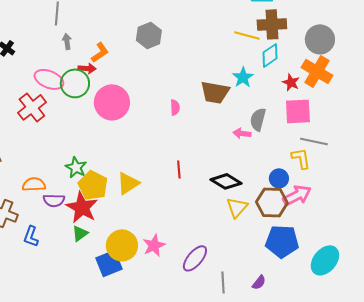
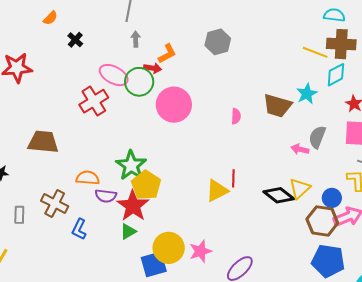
green star: (76, 167) -> (131, 165), size x1.4
yellow triangle: (128, 183) -> (217, 191), moved
yellow triangle: (237, 207) -> (300, 188), moved

